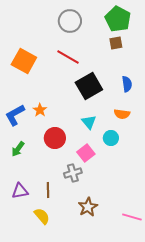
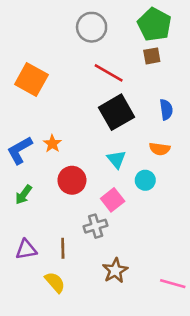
red line: (68, 57) -> (109, 73), moved

